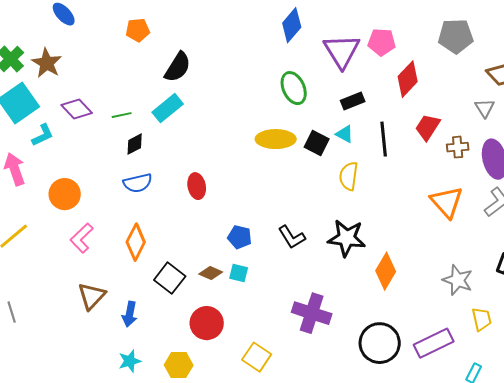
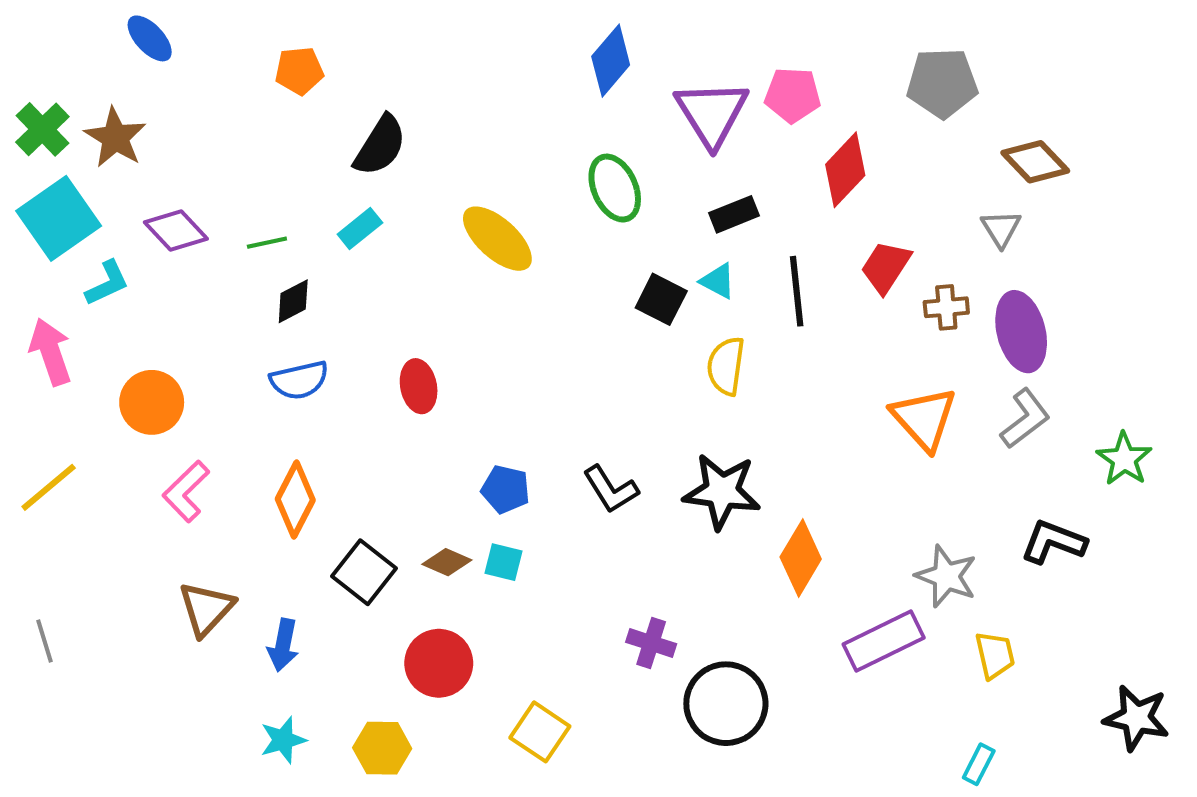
cyan rectangle: (168, 108) -> (360, 228), size x0.7
yellow ellipse: (276, 139) -> (497, 239), moved, turned 42
purple cross: (312, 313) -> (651, 643), size x0.6
black circle: (380, 343) -> (726, 704), moved
purple rectangle: (434, 343) -> (884, 641), moved

